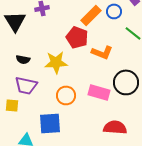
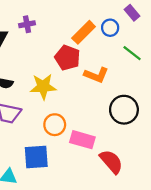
pink rectangle: (99, 92) -> (82, 140), moved
red semicircle: (115, 127) -> (111, 162), turned 45

